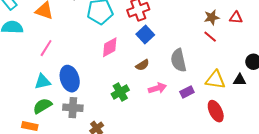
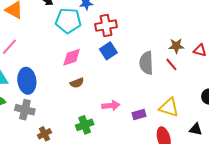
gray semicircle: (178, 60) -> (146, 63), moved
brown semicircle: (142, 65) -> (77, 83), moved
black triangle: (240, 80) -> (196, 129), moved
green cross: (120, 92) -> (85, 125), moved

